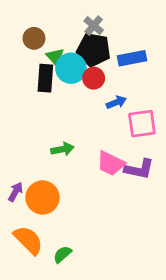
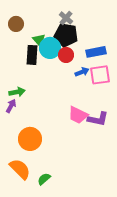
brown circle: (34, 38) -> (16, 24), moved
blue rectangle: (132, 58) -> (96, 52), moved
pink square: (142, 124) -> (100, 75), moved
green arrow: (62, 149) -> (17, 92), moved
purple arrow: (16, 192) -> (11, 106), moved

